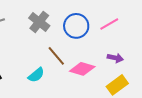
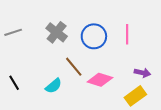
pink line: (109, 24) -> (127, 34), turned -60
purple arrow: (115, 58) -> (142, 73), moved

